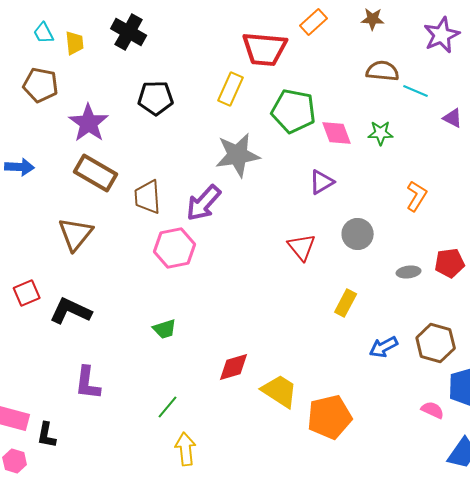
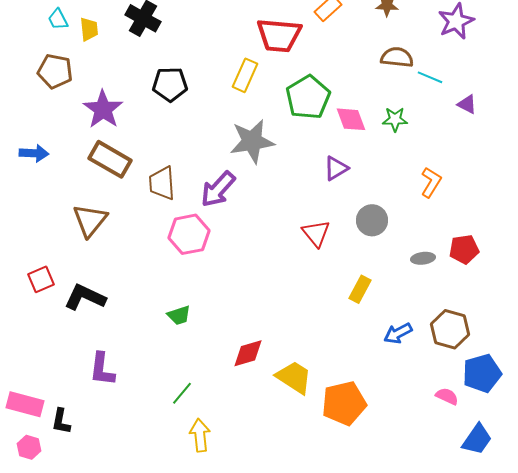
green pentagon: (294, 111) -> (308, 97), turned 30

